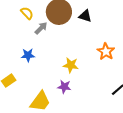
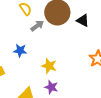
yellow star: (71, 65) -> (49, 66), moved

